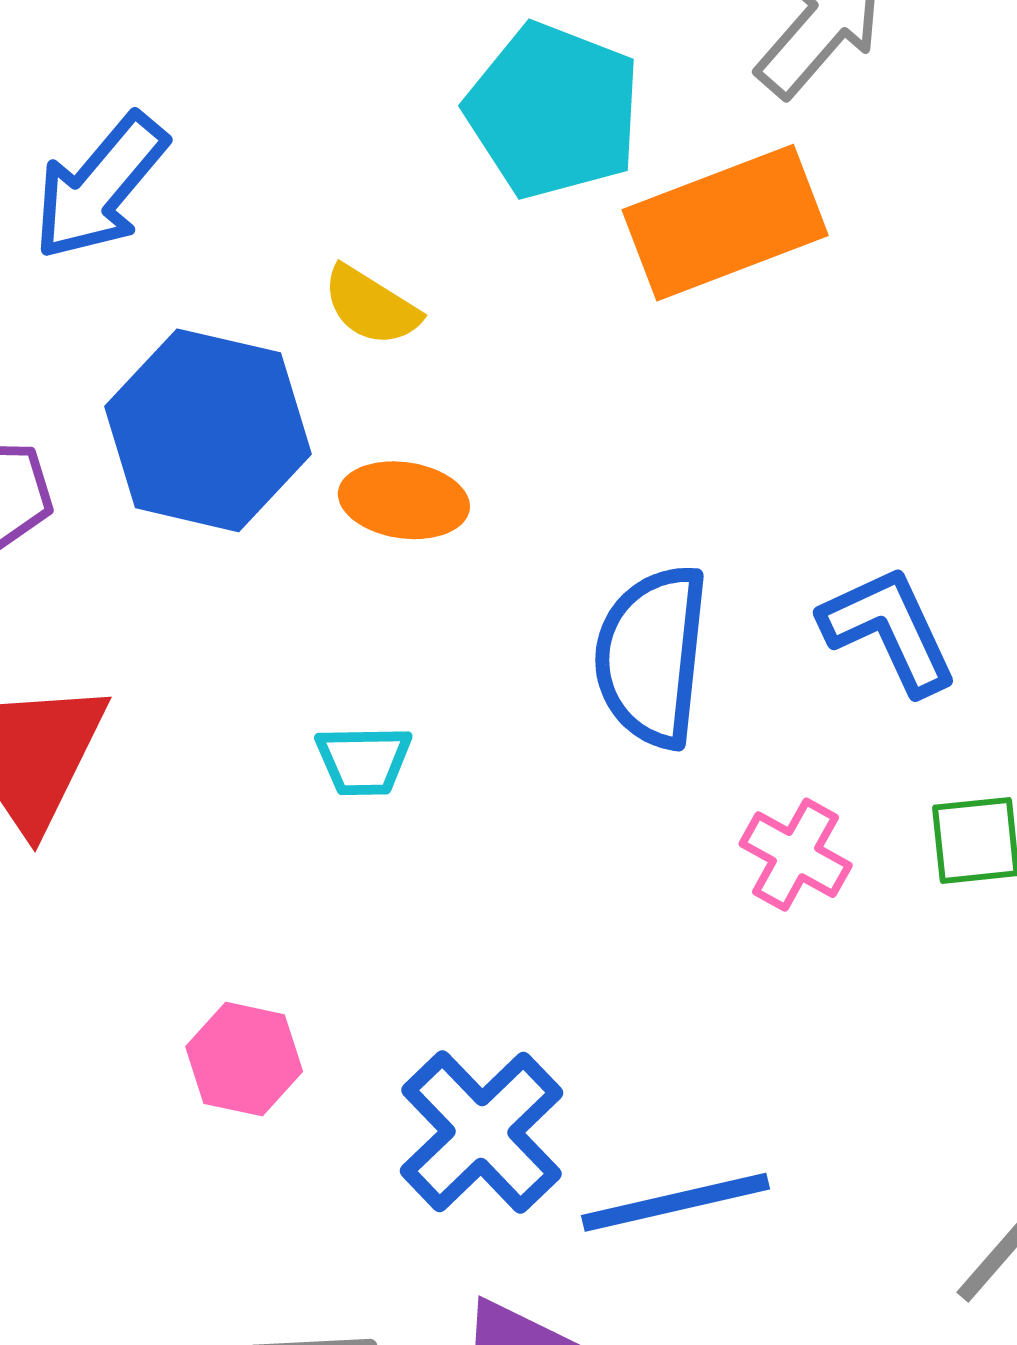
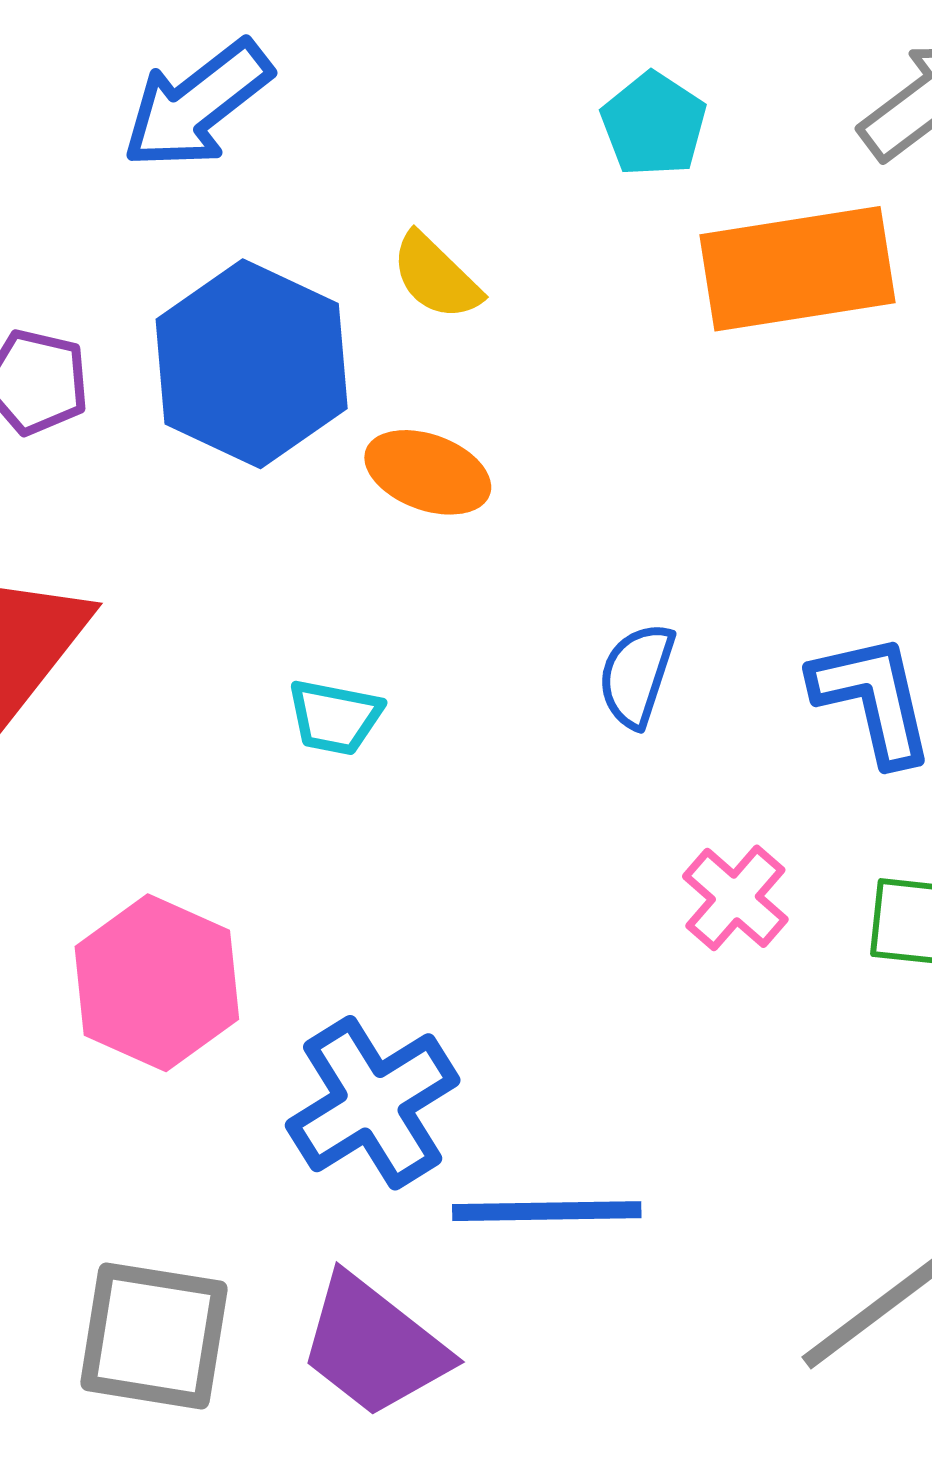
cyan pentagon: (553, 111) -> (654, 124), size x0.6
blue semicircle: (652, 656) -> (636, 675), size x0.6
pink hexagon: (244, 1059) -> (157, 983), size x1.5

